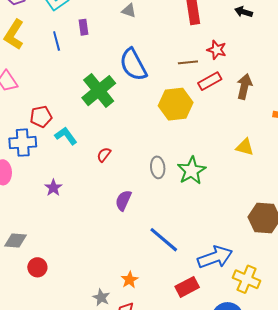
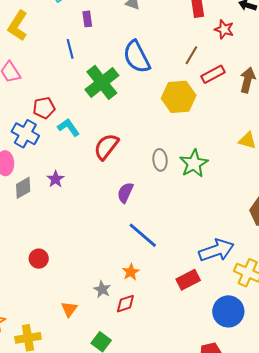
blue line: (57, 41) -> (70, 49), moved
red star: (217, 50) -> (224, 29), moved
brown line: (188, 62) -> (191, 55), turned -54
blue cross: (23, 143) -> (25, 134), turned 32
red semicircle: (104, 155) -> (106, 147), size x1.8
gray diamond: (16, 240) -> (23, 188), moved, turned -35
blue line: (164, 240) -> (143, 235), moved

